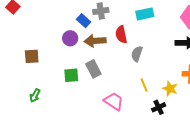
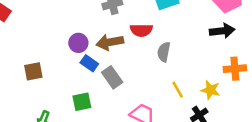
blue rectangle: (84, 21) -> (89, 63), moved
red semicircle: (121, 34) -> (141, 30), turned -72
green square: (71, 75) -> (82, 102), moved

